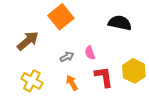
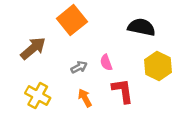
yellow hexagon: (134, 71) -> (158, 66), moved

